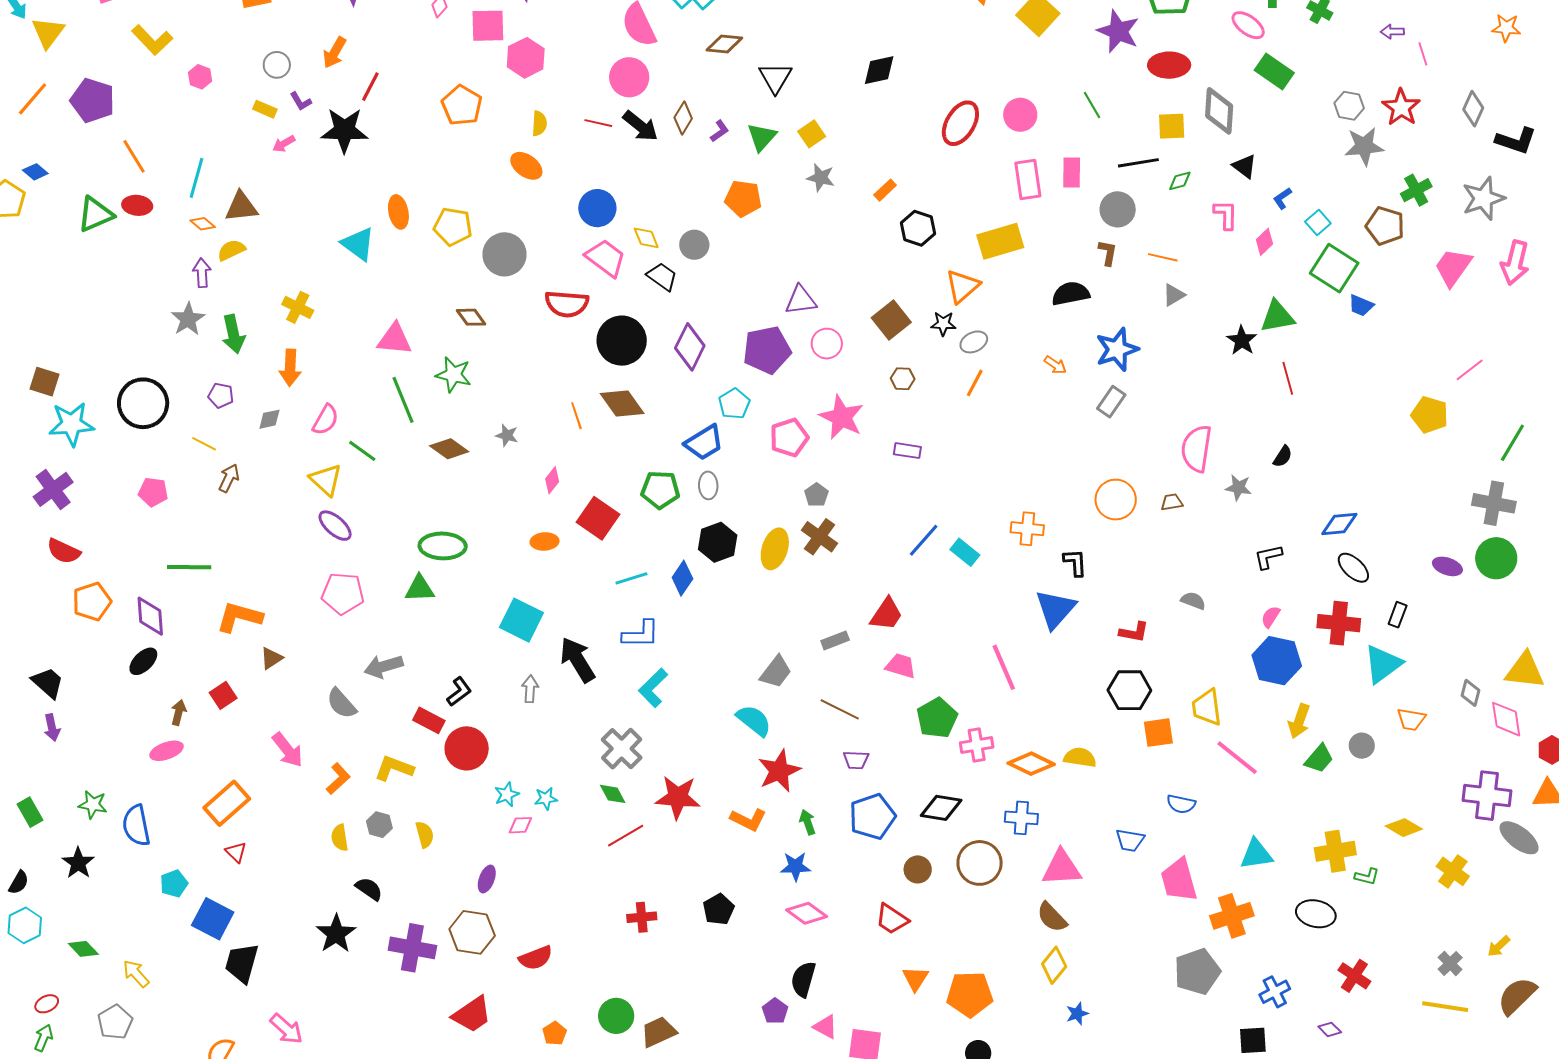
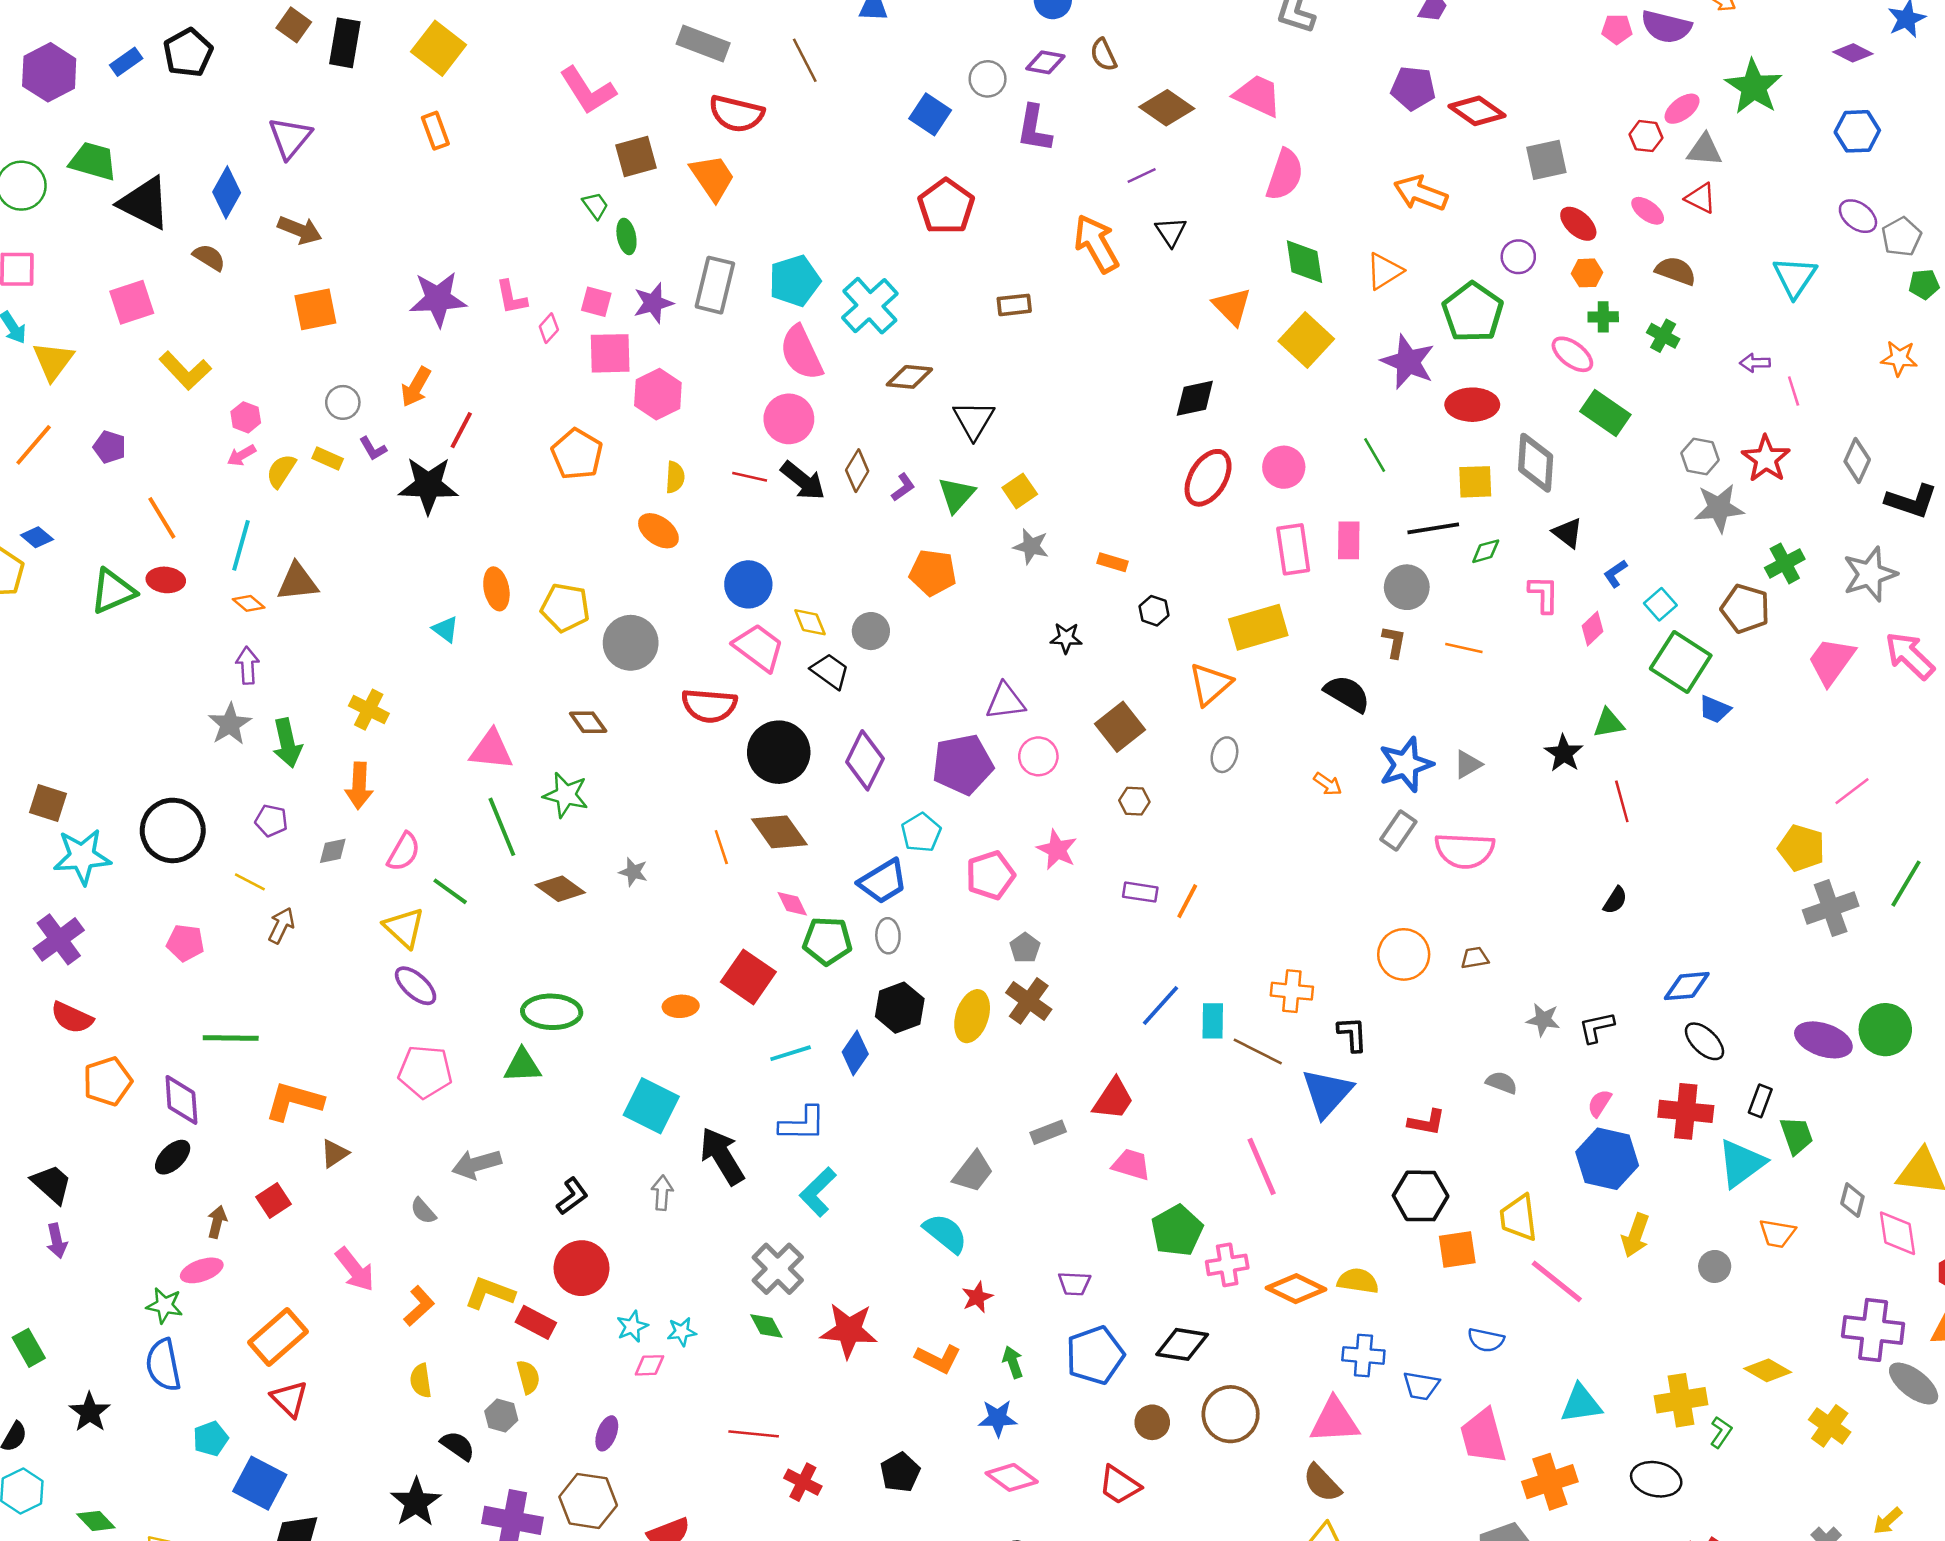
black diamond: (879, 70) -> (1195, 398), moved
purple pentagon: (93, 100) -> (110, 447), size x0.6
pink arrow: (284, 144) -> (241, 455), moved
orange rectangle: (885, 190) -> (1112, 562), turned 60
black hexagon: (918, 228) -> (1154, 611), size x0.7
cyan triangle: (358, 244) -> (445, 629), size x0.6
yellow semicircle: (231, 250) -> (281, 471), moved, turned -32
pink arrow: (1515, 263) -> (1910, 656), turned 120
black semicircle: (1071, 294) -> (1347, 694), turned 42
gray triangle: (1174, 295) -> (1468, 764), moved
green triangle: (1277, 317) -> (1609, 723), size x0.7
black star: (943, 324) -> (1066, 638), moved
gray ellipse: (974, 342) -> (1224, 755), turned -48
orange line: (975, 383) -> (1187, 901), moved
pink star: (842, 417) -> (1057, 850), size x0.7
pink semicircle: (1196, 449) -> (1465, 851), moved, turned -96
pink diamond: (552, 480) -> (792, 904), moved, turned -64
gray star: (1238, 488) -> (1543, 1020), moved
gray cross: (1494, 503) -> (1831, 908), moved, turned -30
cyan rectangle: (965, 552) -> (1213, 1021), turned 52
purple ellipse: (1447, 566) -> (1823, 1040), size x1.5
gray semicircle: (341, 703) -> (423, 1211), size x0.7
brown line: (840, 709) -> (1258, 1051), moved
red rectangle: (429, 720) -> (536, 1322), moved
green trapezoid: (1319, 759) -> (1797, 1135), moved, turned -60
red star: (779, 771) -> (977, 1297), size x0.6
green star: (93, 805) -> (165, 1305), moved
blue cross: (1021, 818) -> (1363, 1355), moved
gray hexagon: (379, 825) -> (501, 1416), moved
red line: (626, 836) -> (754, 1434), moved, turned 36
red triangle: (236, 852) -> (289, 1399), size x1.4
green L-shape: (1367, 876) -> (1721, 1432), turned -70
red cross: (642, 917) -> (803, 1482), turned 32

